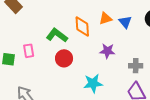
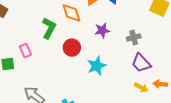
green L-shape: (57, 35) -> (49, 28), turned 95
red circle: (64, 58) -> (72, 48), moved

